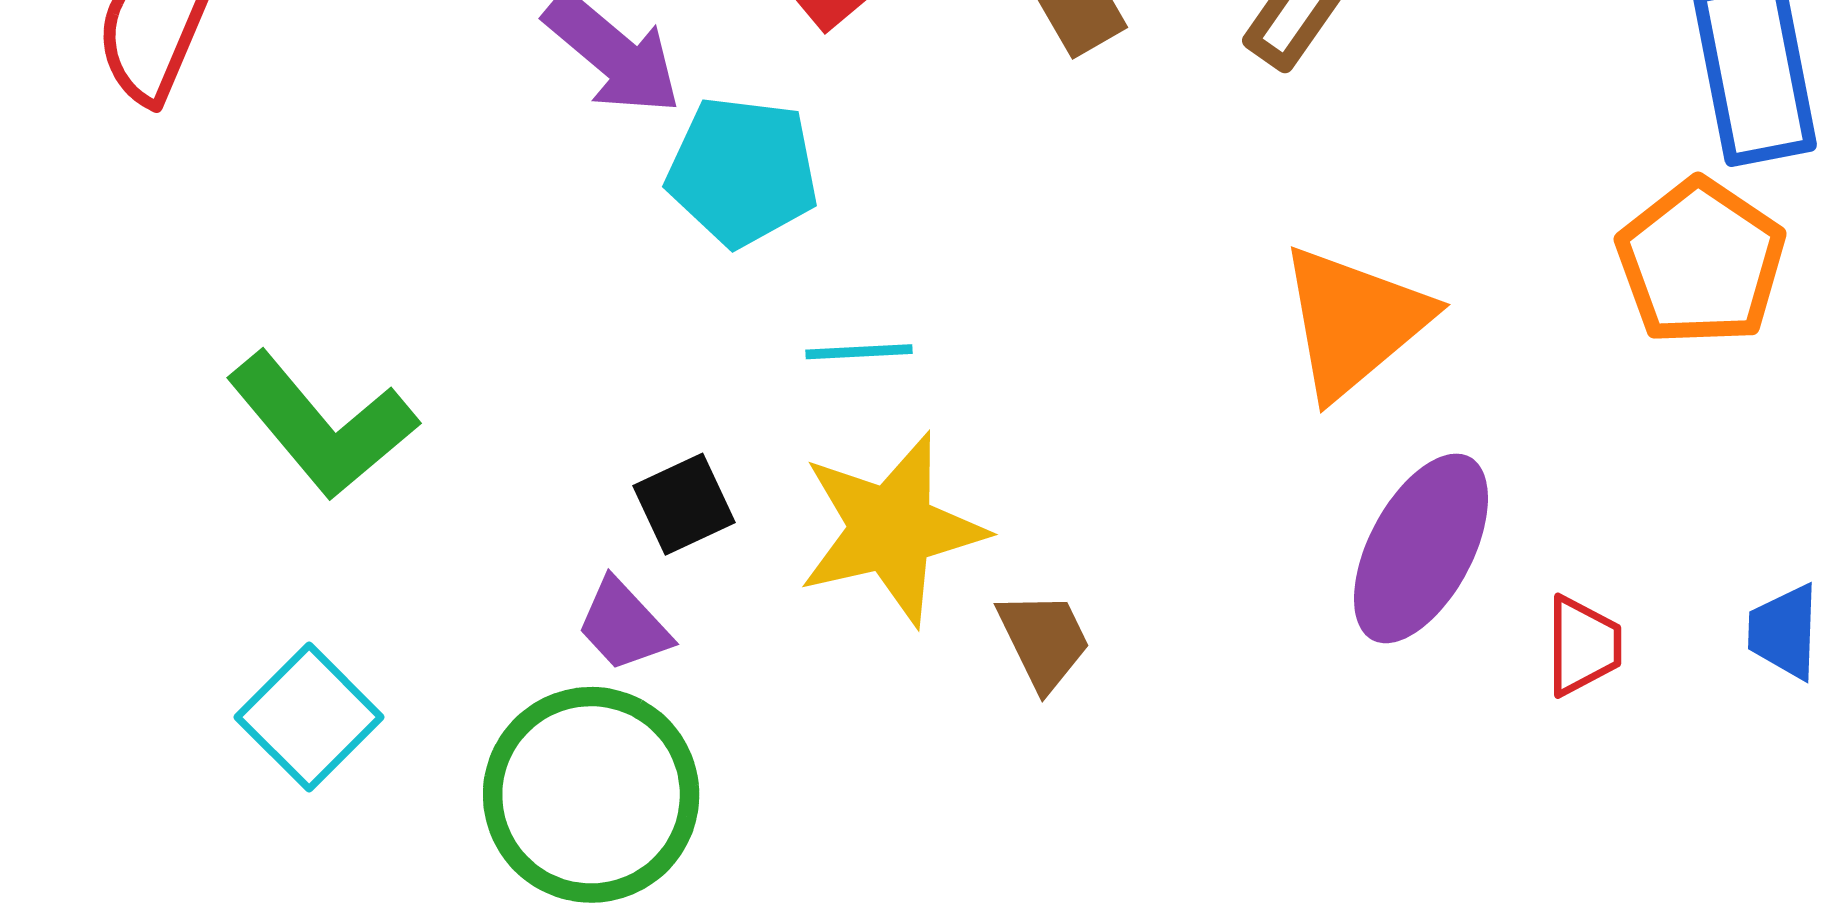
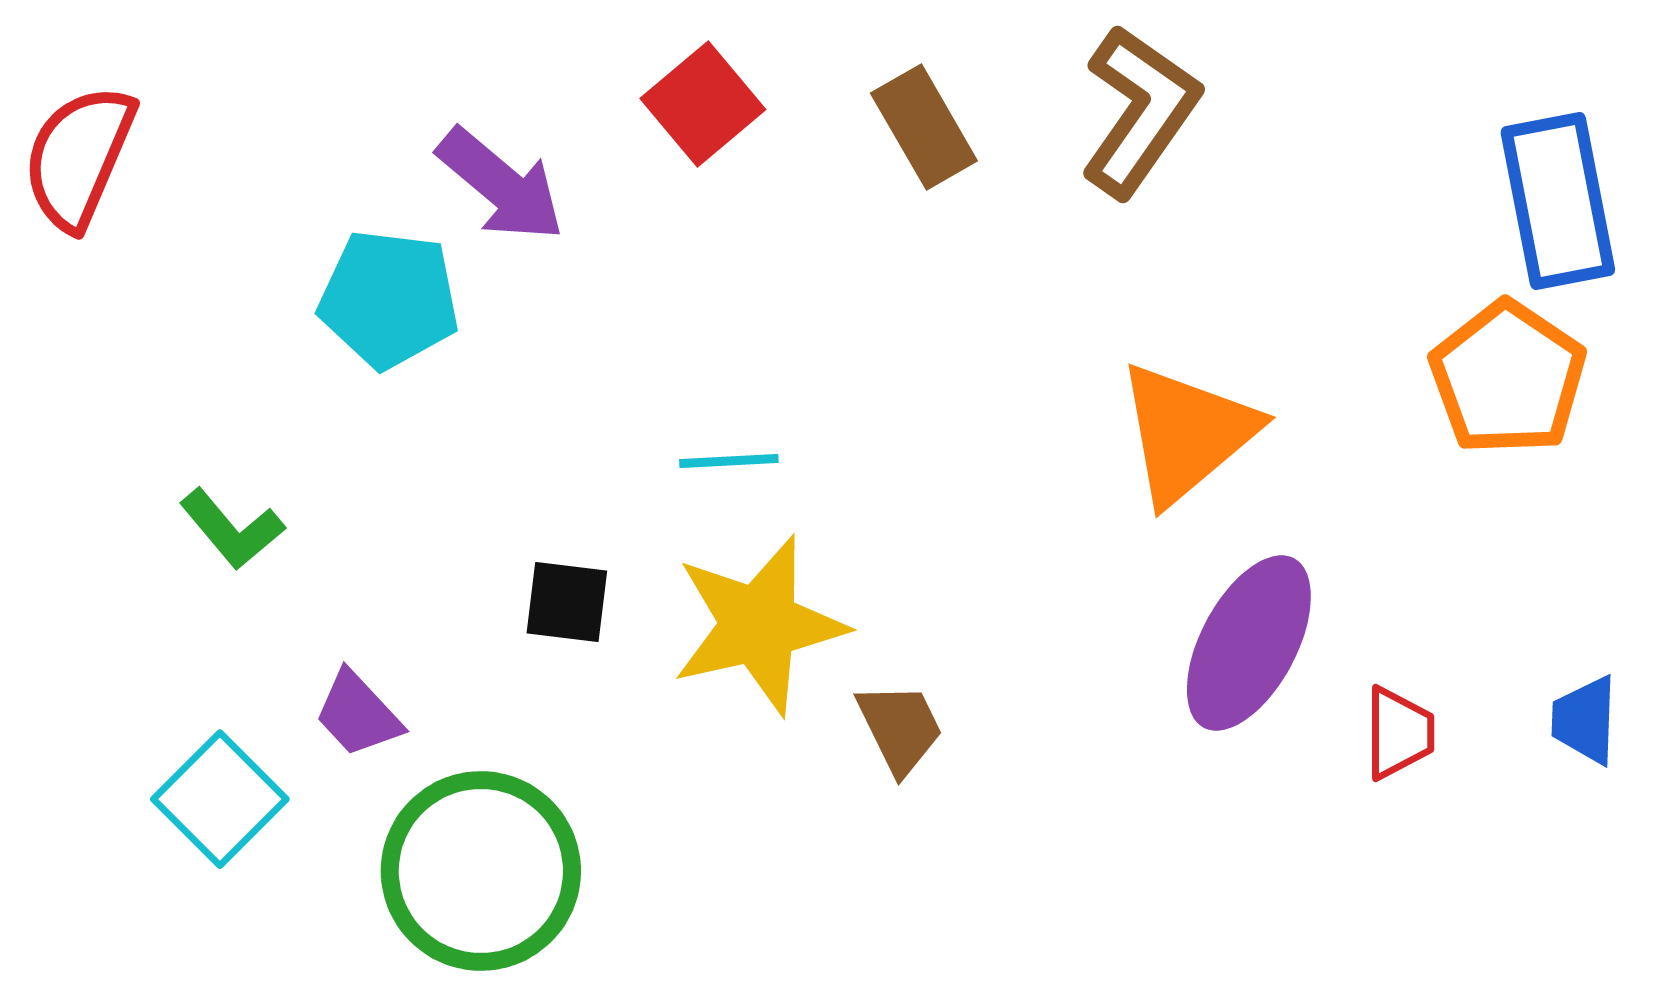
cyan pentagon: (742, 171) -> (389, 299), moved
green L-shape: (322, 425) -> (232, 529), size x0.6
black square: (684, 504) -> (567, 602), turned 32
purple trapezoid: (624, 625) -> (358, 714), moved

